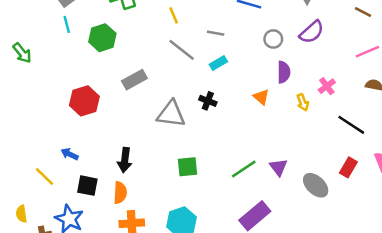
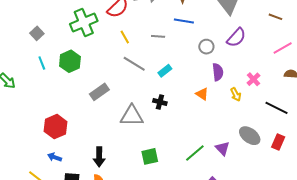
cyan line: (67, 24) -> (42, 63), moved
gray line: (216, 33) -> (158, 36), moved
red hexagon: (84, 101) -> (56, 127), moved
gray ellipse: (316, 185) -> (250, 136), moved

